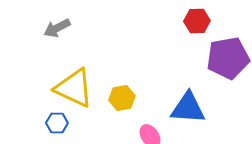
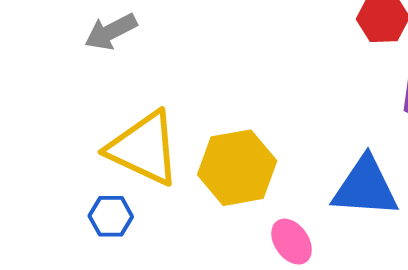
yellow hexagon: (122, 98) -> (237, 168), size x1.5

